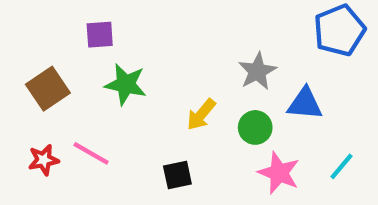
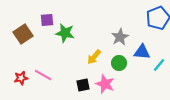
green star: (126, 84) -> (65, 33), moved
brown square: (48, 89) -> (23, 34), moved
cyan line: (342, 166) -> (159, 65), moved
pink star: (279, 173) -> (105, 84), moved

